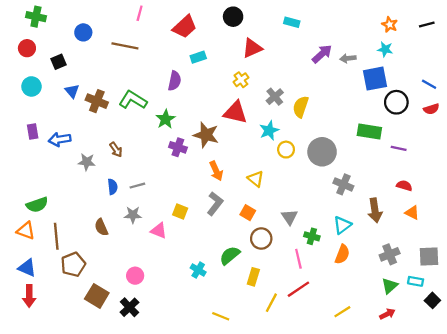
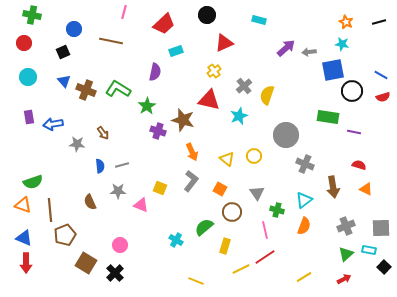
black square: (59, 62) -> (63, 52), moved
yellow circle: (286, 150) -> (254, 156), moved
yellow line: (271, 303) -> (241, 269), turned 36

